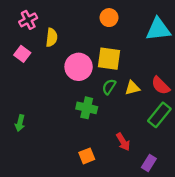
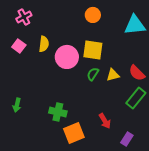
yellow semicircle: (52, 38) -> (44, 44), moved
green cross: (87, 108) -> (58, 112), moved
orange square: (87, 156) -> (74, 133), size x1.5

